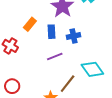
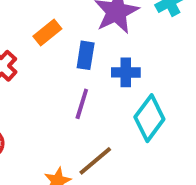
purple line: (55, 57) -> (82, 104), turned -63
cyan diamond: (92, 69) -> (149, 118), moved, turned 60

